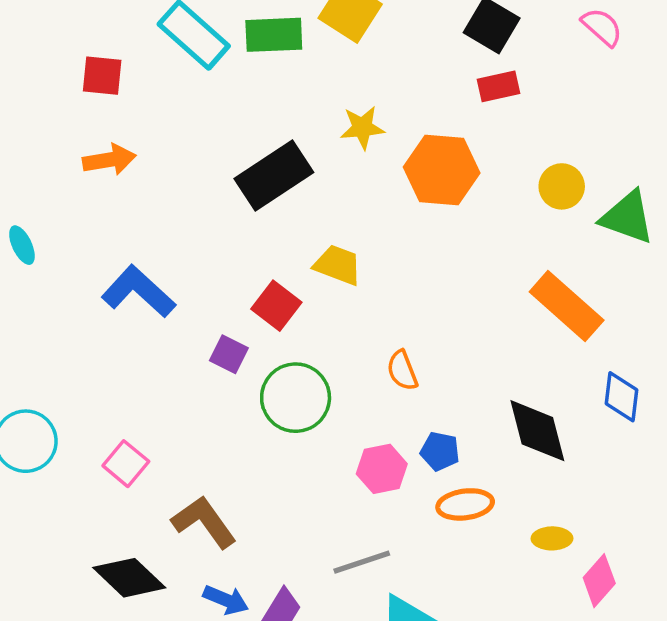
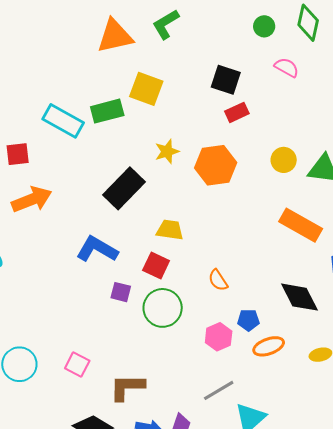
orange arrow: (109, 160) -> (32, 200), size x1.4
blue L-shape: (138, 292) -> (97, 249), moved
red square: (276, 306) -> (156, 265), moved
brown L-shape: (204, 522) -> (127, 387), turned -42

